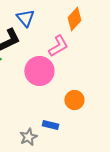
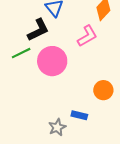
pink circle: (39, 71) -> (52, 61), moved

